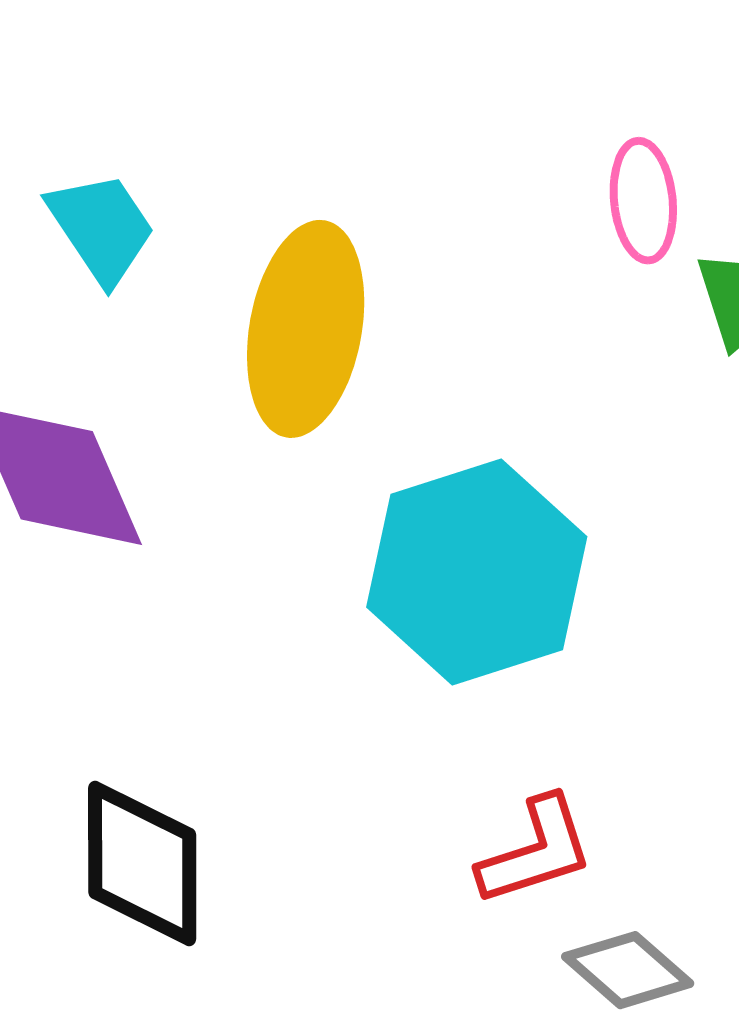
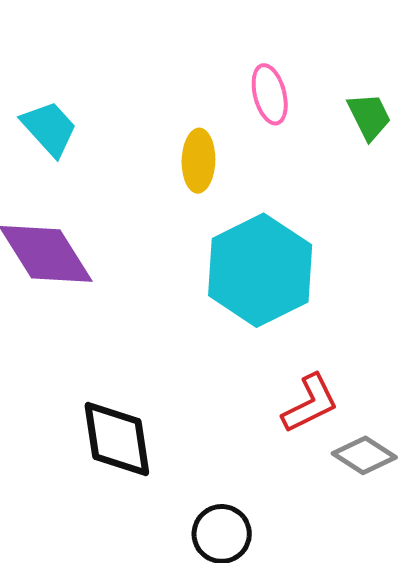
pink ellipse: (643, 201) -> (270, 94), moved
yellow ellipse: (306, 329) -> (198, 161), moved, size x0.6

